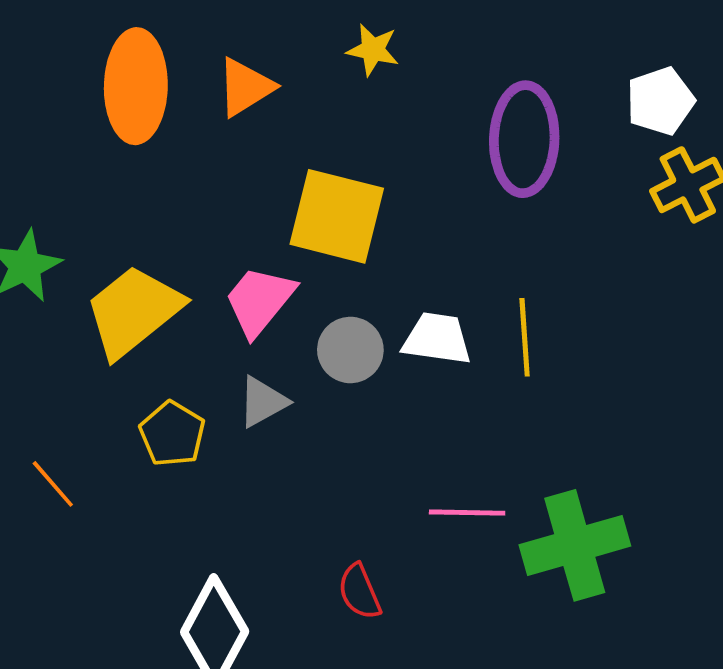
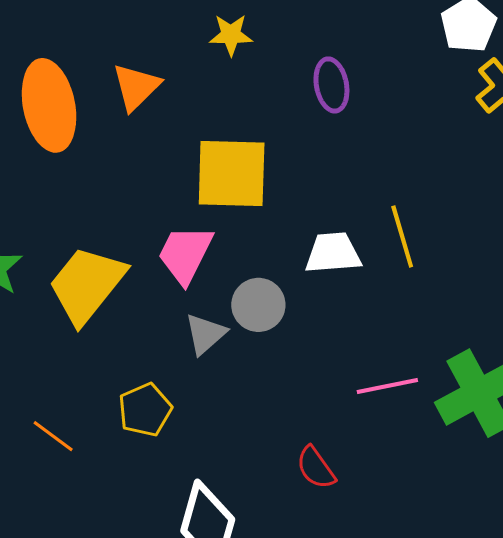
purple ellipse: (524, 139) -> (331, 85), moved, size x0.6
gray circle: (350, 350) -> (258, 305), moved
yellow pentagon: (172, 434) -> (145, 410), moved, turned 30

